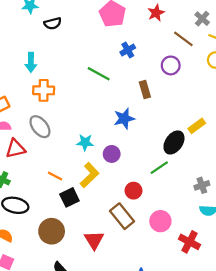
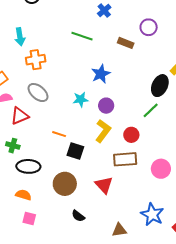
purple circle: (171, 65) -> (149, 27), moved
brown rectangle: (145, 90) -> (126, 43), turned -42
blue star: (124, 119) -> (101, 74), moved
yellow L-shape: (90, 175) -> (103, 131), moved
black square: (69, 197) -> (75, 151), turned -36
brown rectangle: (122, 216) -> (125, 159), turned -45
pink circle: (160, 221) -> (161, 169), moved

